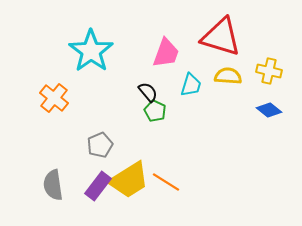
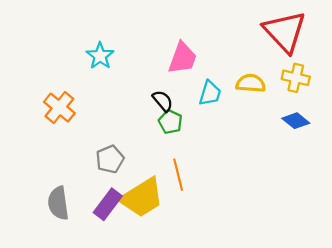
red triangle: (221, 37) -> (285, 32), moved, turned 30
cyan star: (91, 51) -> (100, 56), size x0.6
orange line: (166, 182) -> (178, 175), moved, turned 44

